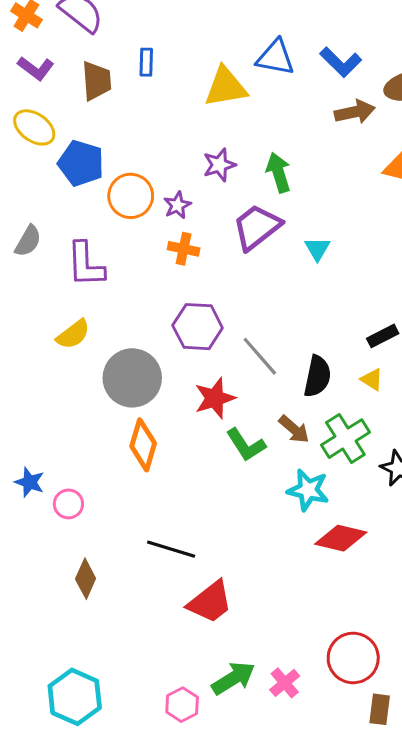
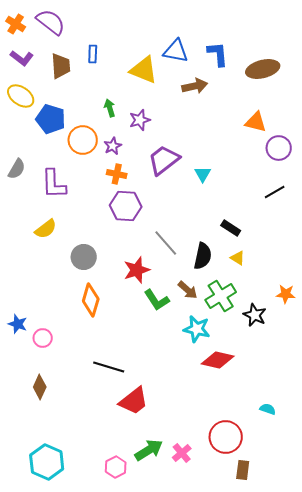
blue L-shape: (341, 62) -> (218, 54), turned -140
yellow triangle: (226, 87) -> (144, 70), turned 32
brown arrow: (355, 112) -> (195, 86), moved
green arrow: (278, 173) -> (110, 108), moved, size x0.7
purple hexagon: (198, 327) -> (126, 206), moved
black rectangle: (383, 336) -> (231, 228), moved, turned 60
gray circle: (132, 378) -> (84, 257), size x0.7
brown diamond: (86, 579) -> (40, 387), moved

